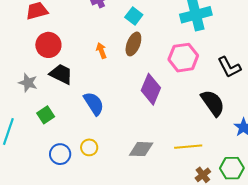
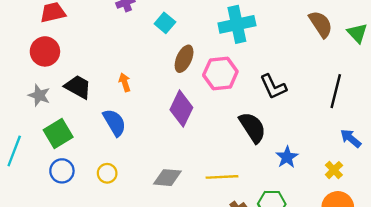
brown ellipse: (133, 44) -> (184, 59), moved
red circle: (48, 45) -> (45, 51), moved
orange arrow: (101, 51) -> (125, 82), moved
green square: (46, 115) -> (58, 134), size x1.4
blue circle: (60, 154) -> (62, 171), moved

